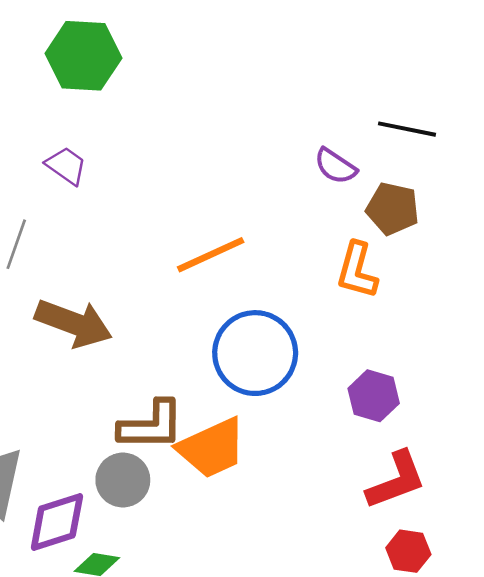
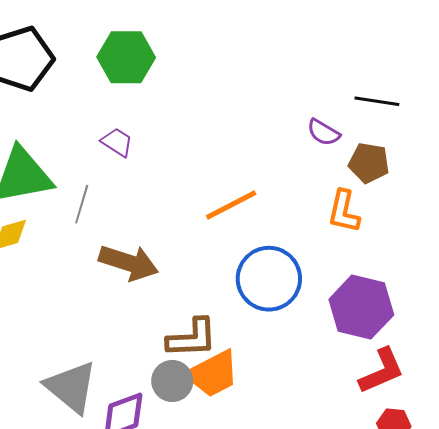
purple hexagon: (374, 396) -> (361, 307), size x1.6
orange trapezoid: (212, 448) -> (213, 374), moved

